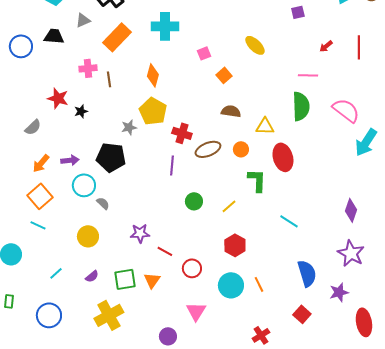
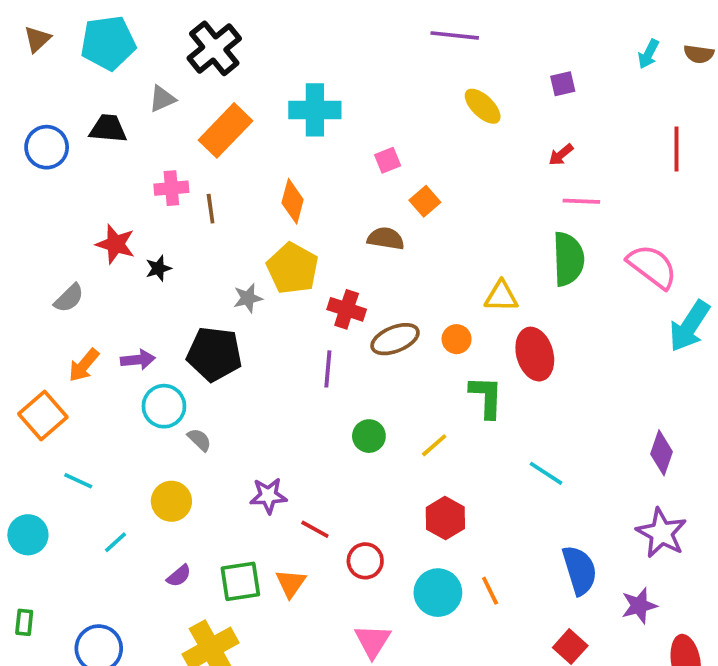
yellow ellipse: (255, 45) -> (483, 106), moved
red arrow: (326, 46) -> (561, 155), moved
brown semicircle: (231, 111) -> (386, 239), moved
orange square: (40, 196) -> (43, 416), moved
cyan line: (56, 273) -> (116, 542), moved

